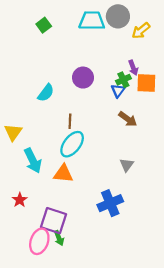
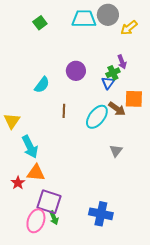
orange square: (146, 83) -> (134, 99), moved
cyan ellipse: (72, 144) -> (97, 117), moved
orange triangle: (63, 174) -> (36, 173), moved
blue cross: (110, 203) -> (101, 214), moved, turned 35

